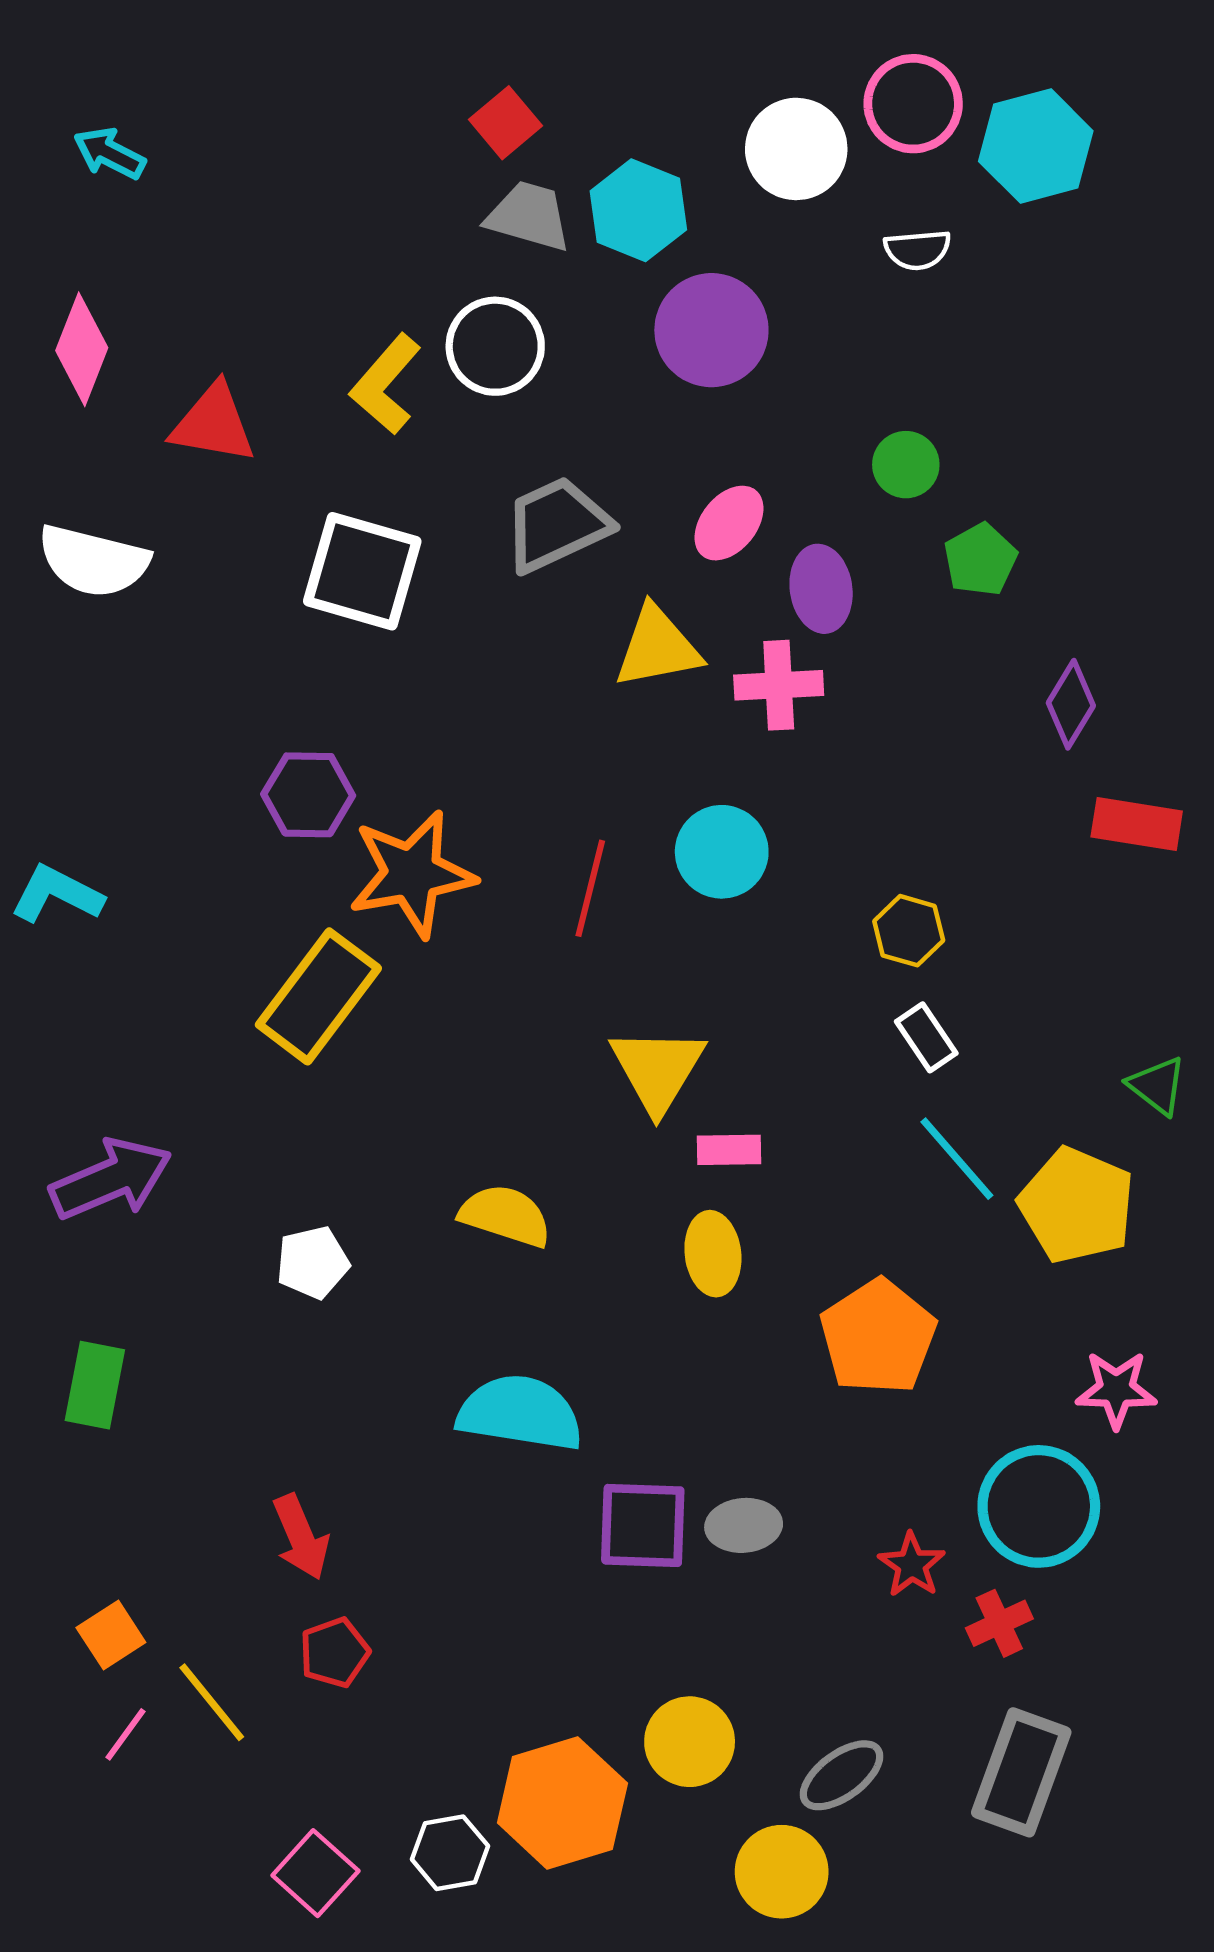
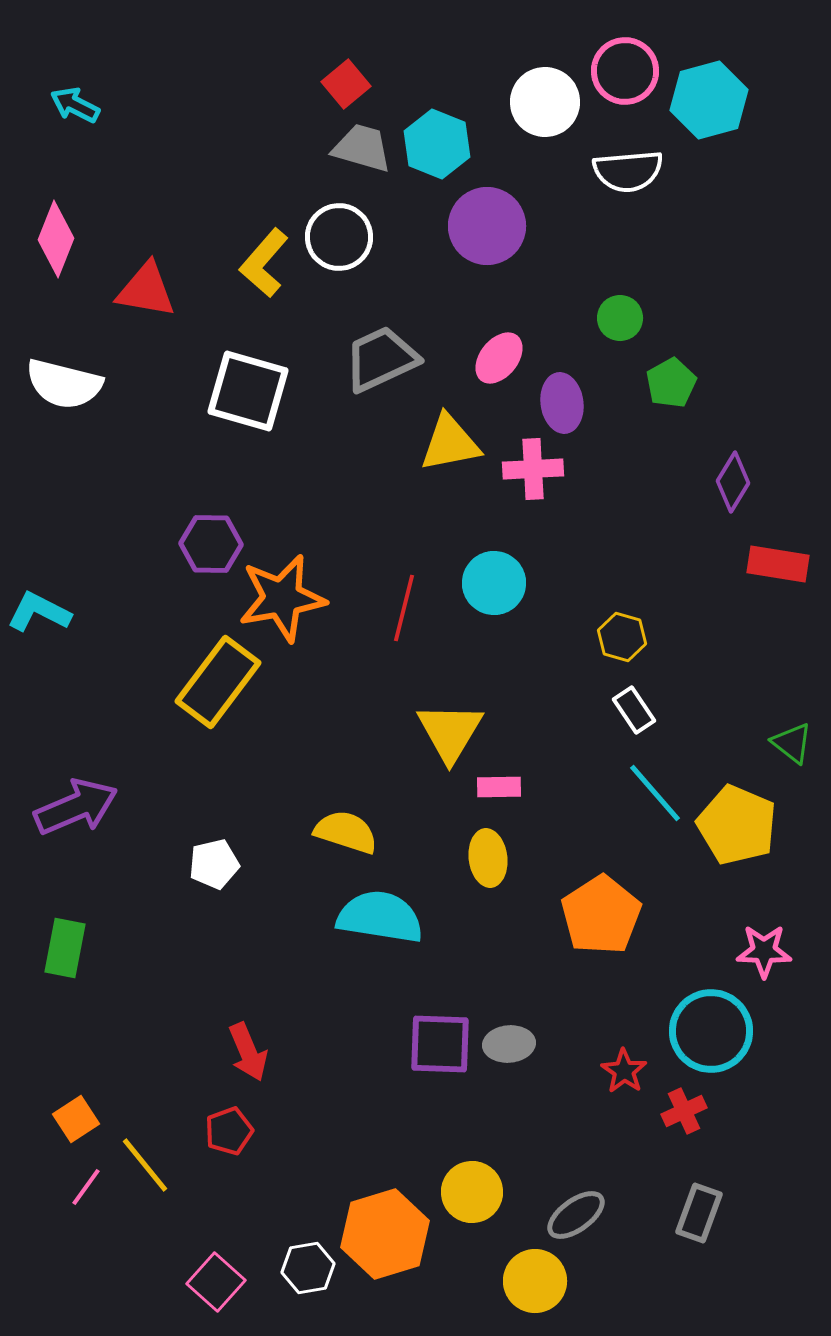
white semicircle: (918, 250) -> (628, 171), size x1.5
cyan semicircle: (520, 1413) -> (380, 917), moved
red arrow: (301, 1537) -> (248, 1052), moved
gray rectangle: (1021, 1772) -> (699, 1213), size x0.7

